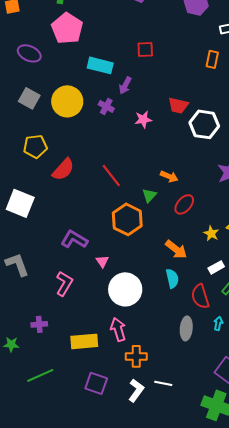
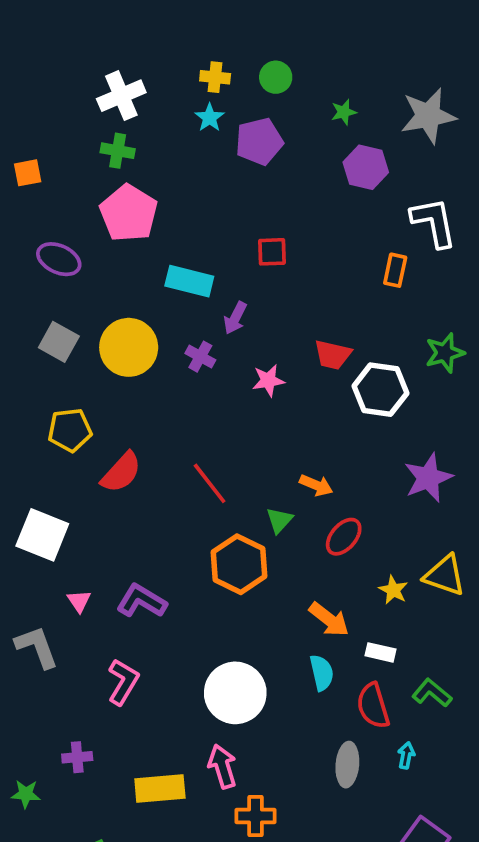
pink triangle: (102, 261) -> (79, 601), moved
white rectangle: (216, 267) -> (380, 652), moved, turned 42

